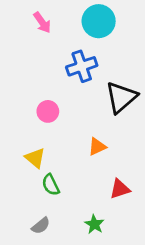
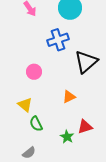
green star: (94, 224) -> (67, 137), moved

